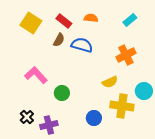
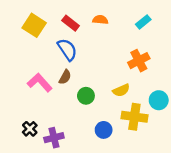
brown semicircle: (59, 40) -> (65, 77), moved
blue semicircle: (82, 45) -> (67, 50), moved, turned 40
green circle: (62, 93) -> (86, 96), moved

